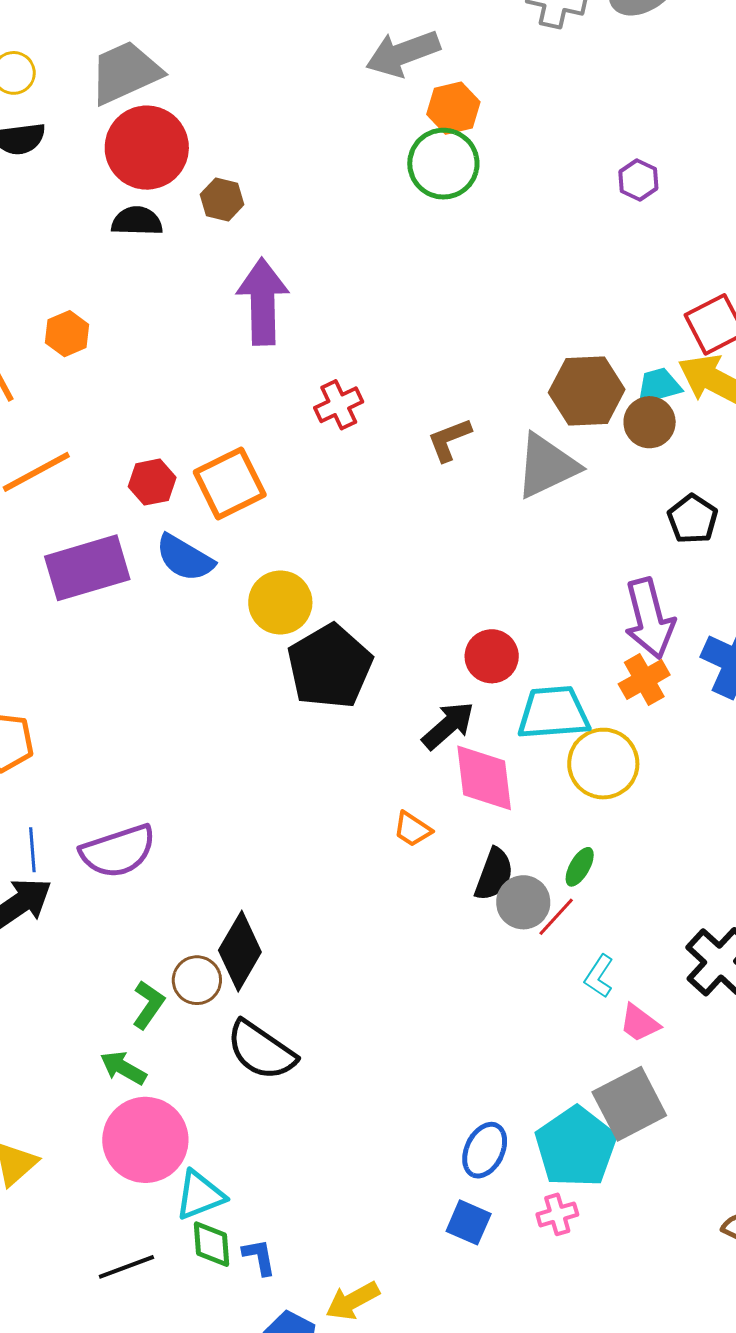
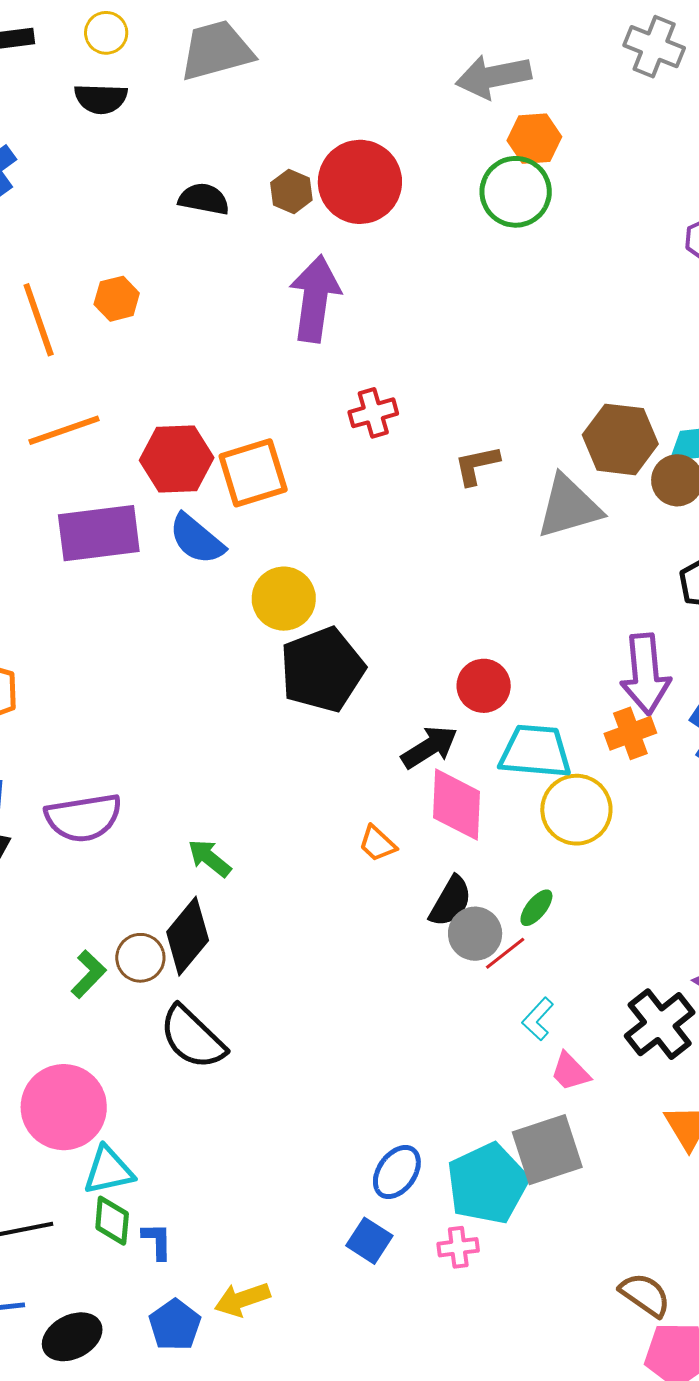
red circle: (147, 148) -> (360, 182), moved
red hexagon: (152, 482) -> (177, 459), size x1.5
green arrow: (123, 1068) -> (210, 858), moved

